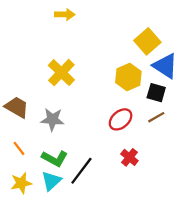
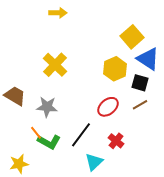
orange line: (19, 148) -> (36, 133), moved
black line: (81, 171) -> (81, 135), moved
cyan triangle: (51, 181) -> (94, 162), moved

